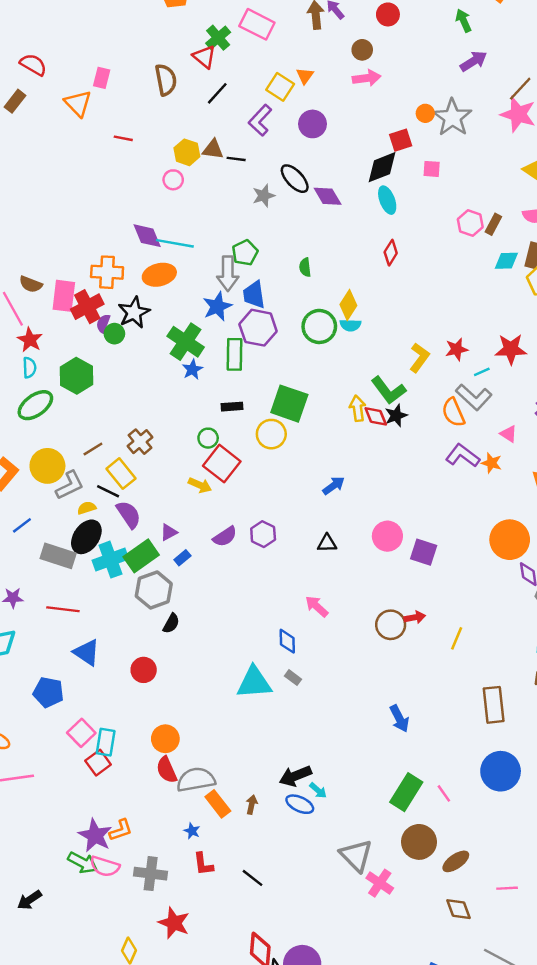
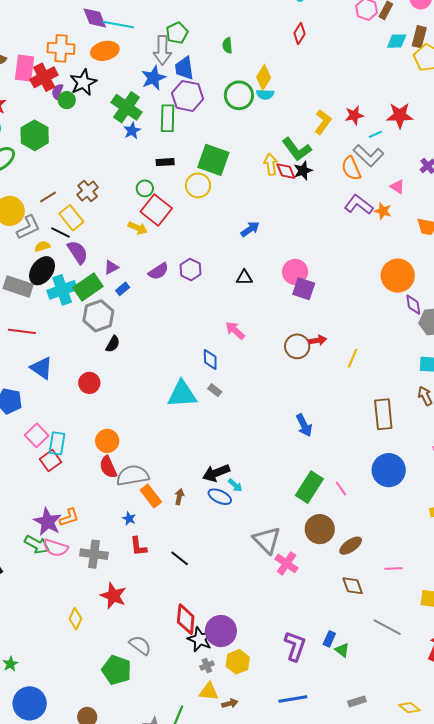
purple square: (424, 552) -> (304, 289), moved

